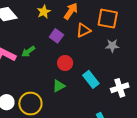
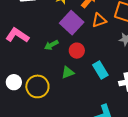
purple square: (56, 36) -> (72, 23), size x1.6
green arrow: (28, 51) -> (51, 45), moved

